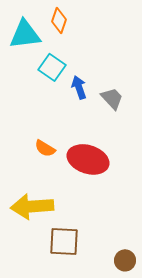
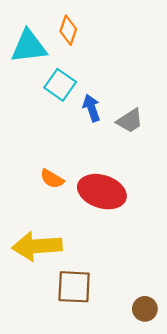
gray trapezoid: (112, 98) -> (130, 121), turned 100

